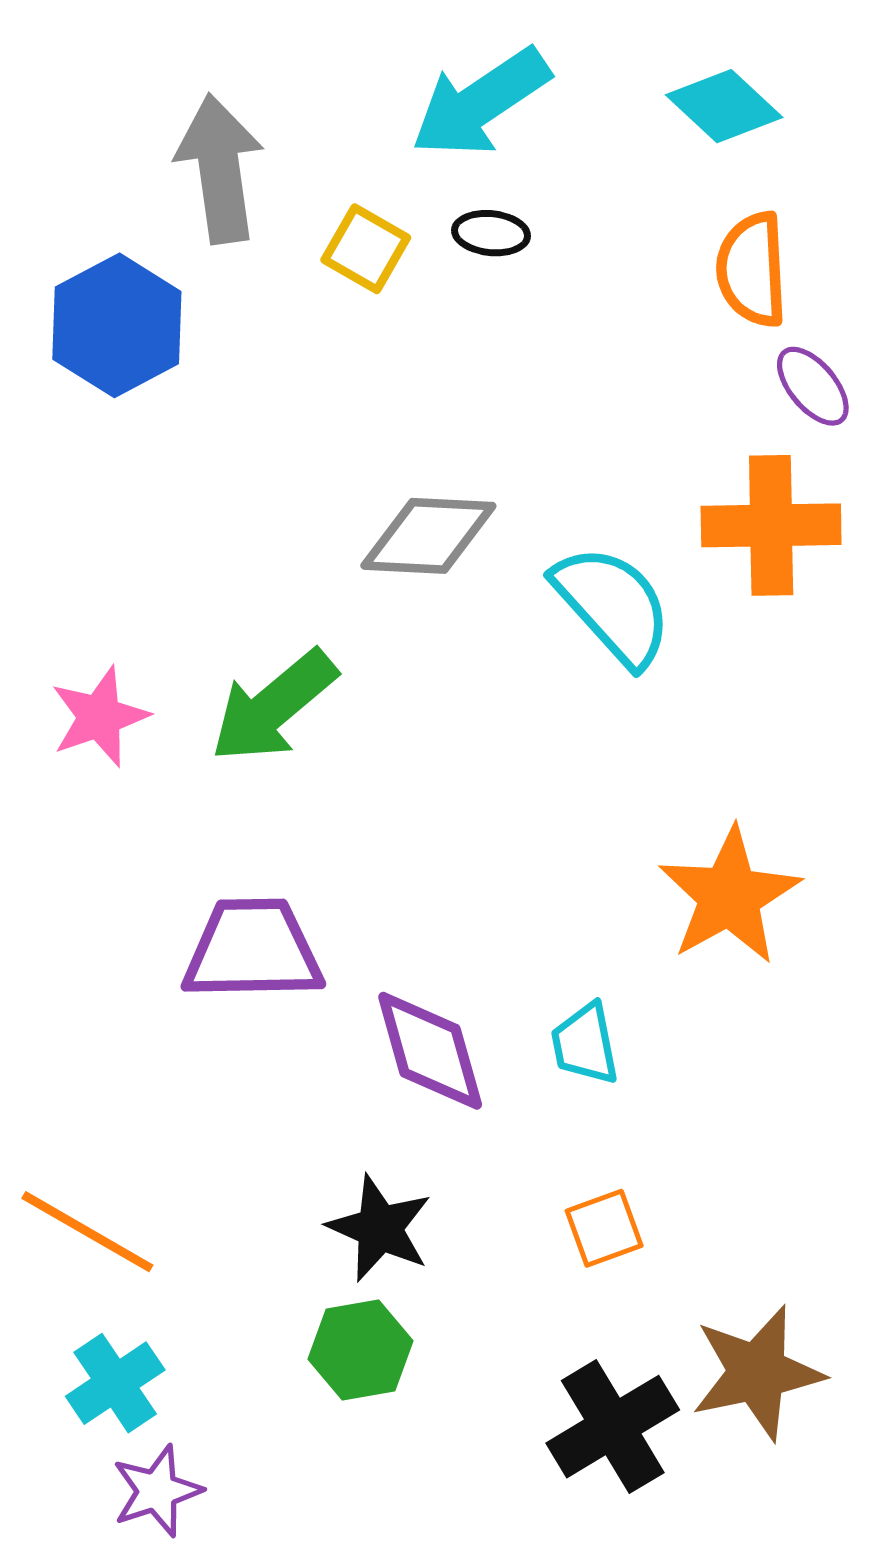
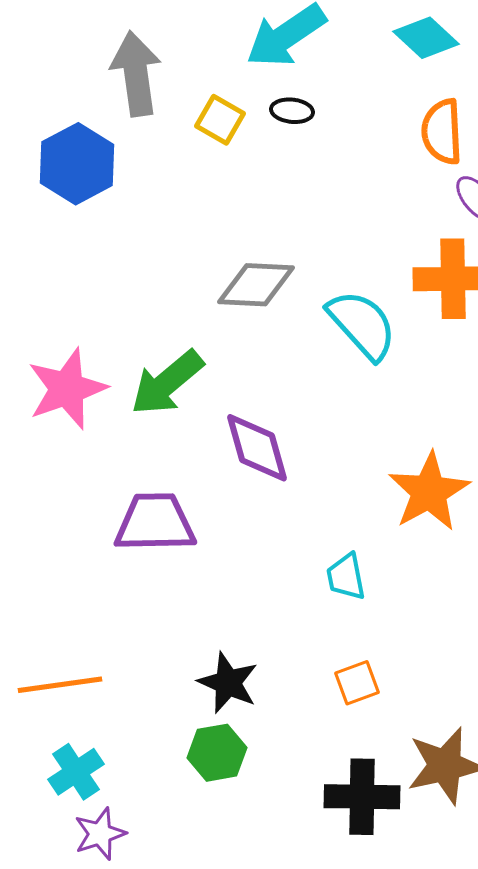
pink star: (100, 717) -> (67, 389), size x1.4
purple diamond: (430, 1051) -> (257, 448), moved
orange line: (87, 1232) -> (60, 685), turned -38
black cross: (613, 1427) -> (362, 797), turned 32

